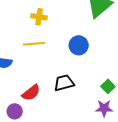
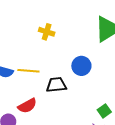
yellow line: (34, 44) -> (28, 71), moved
black trapezoid: (64, 83) -> (56, 85), moved

